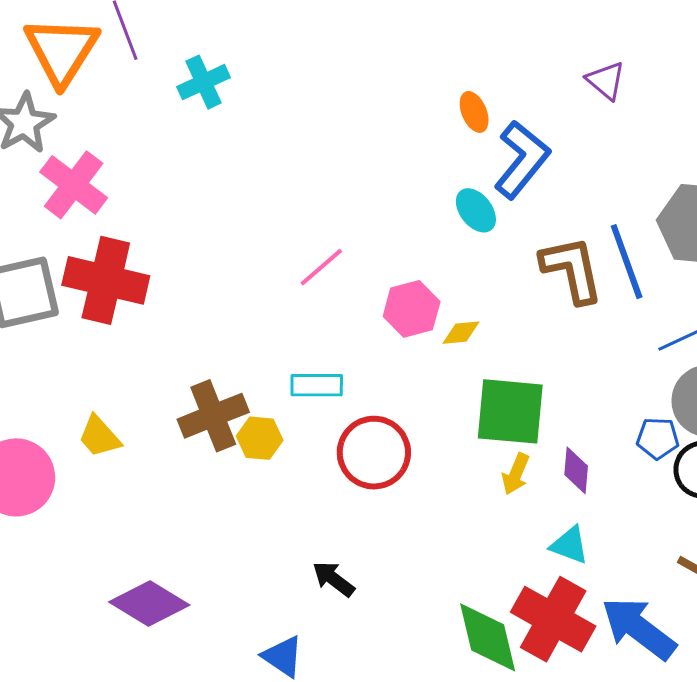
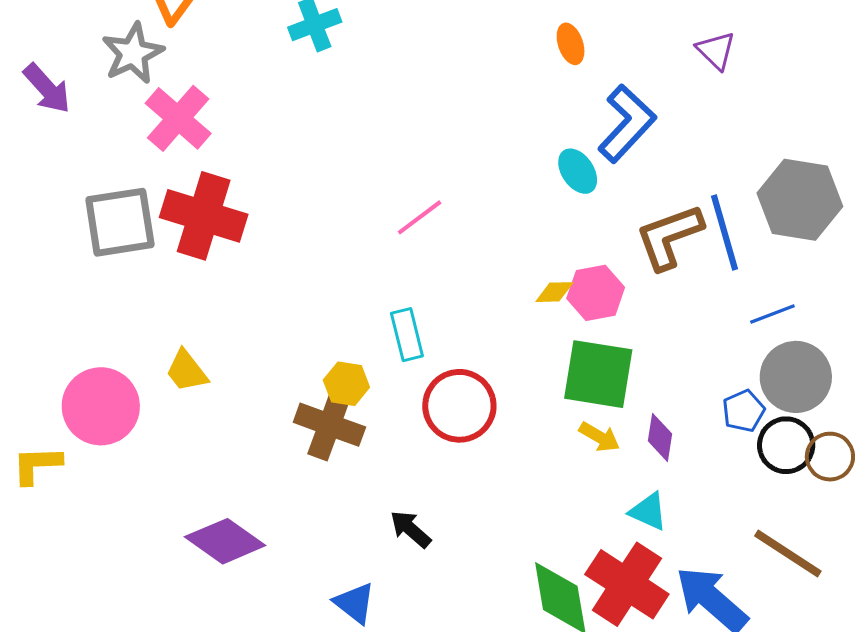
orange ellipse: (474, 112) -> (571, 44), moved
brown L-shape: (572, 270) -> (669, 237), turned -102
pink hexagon: (412, 309) -> (596, 293), moved
cyan rectangle: (317, 385) -> (407, 335), turned 72
brown cross: (213, 416) -> (329, 425), moved, turned 38
blue pentagon: (658, 438) -> (744, 411), turned -30
yellow arrow: (516, 474) -> (599, 437), turned -87

